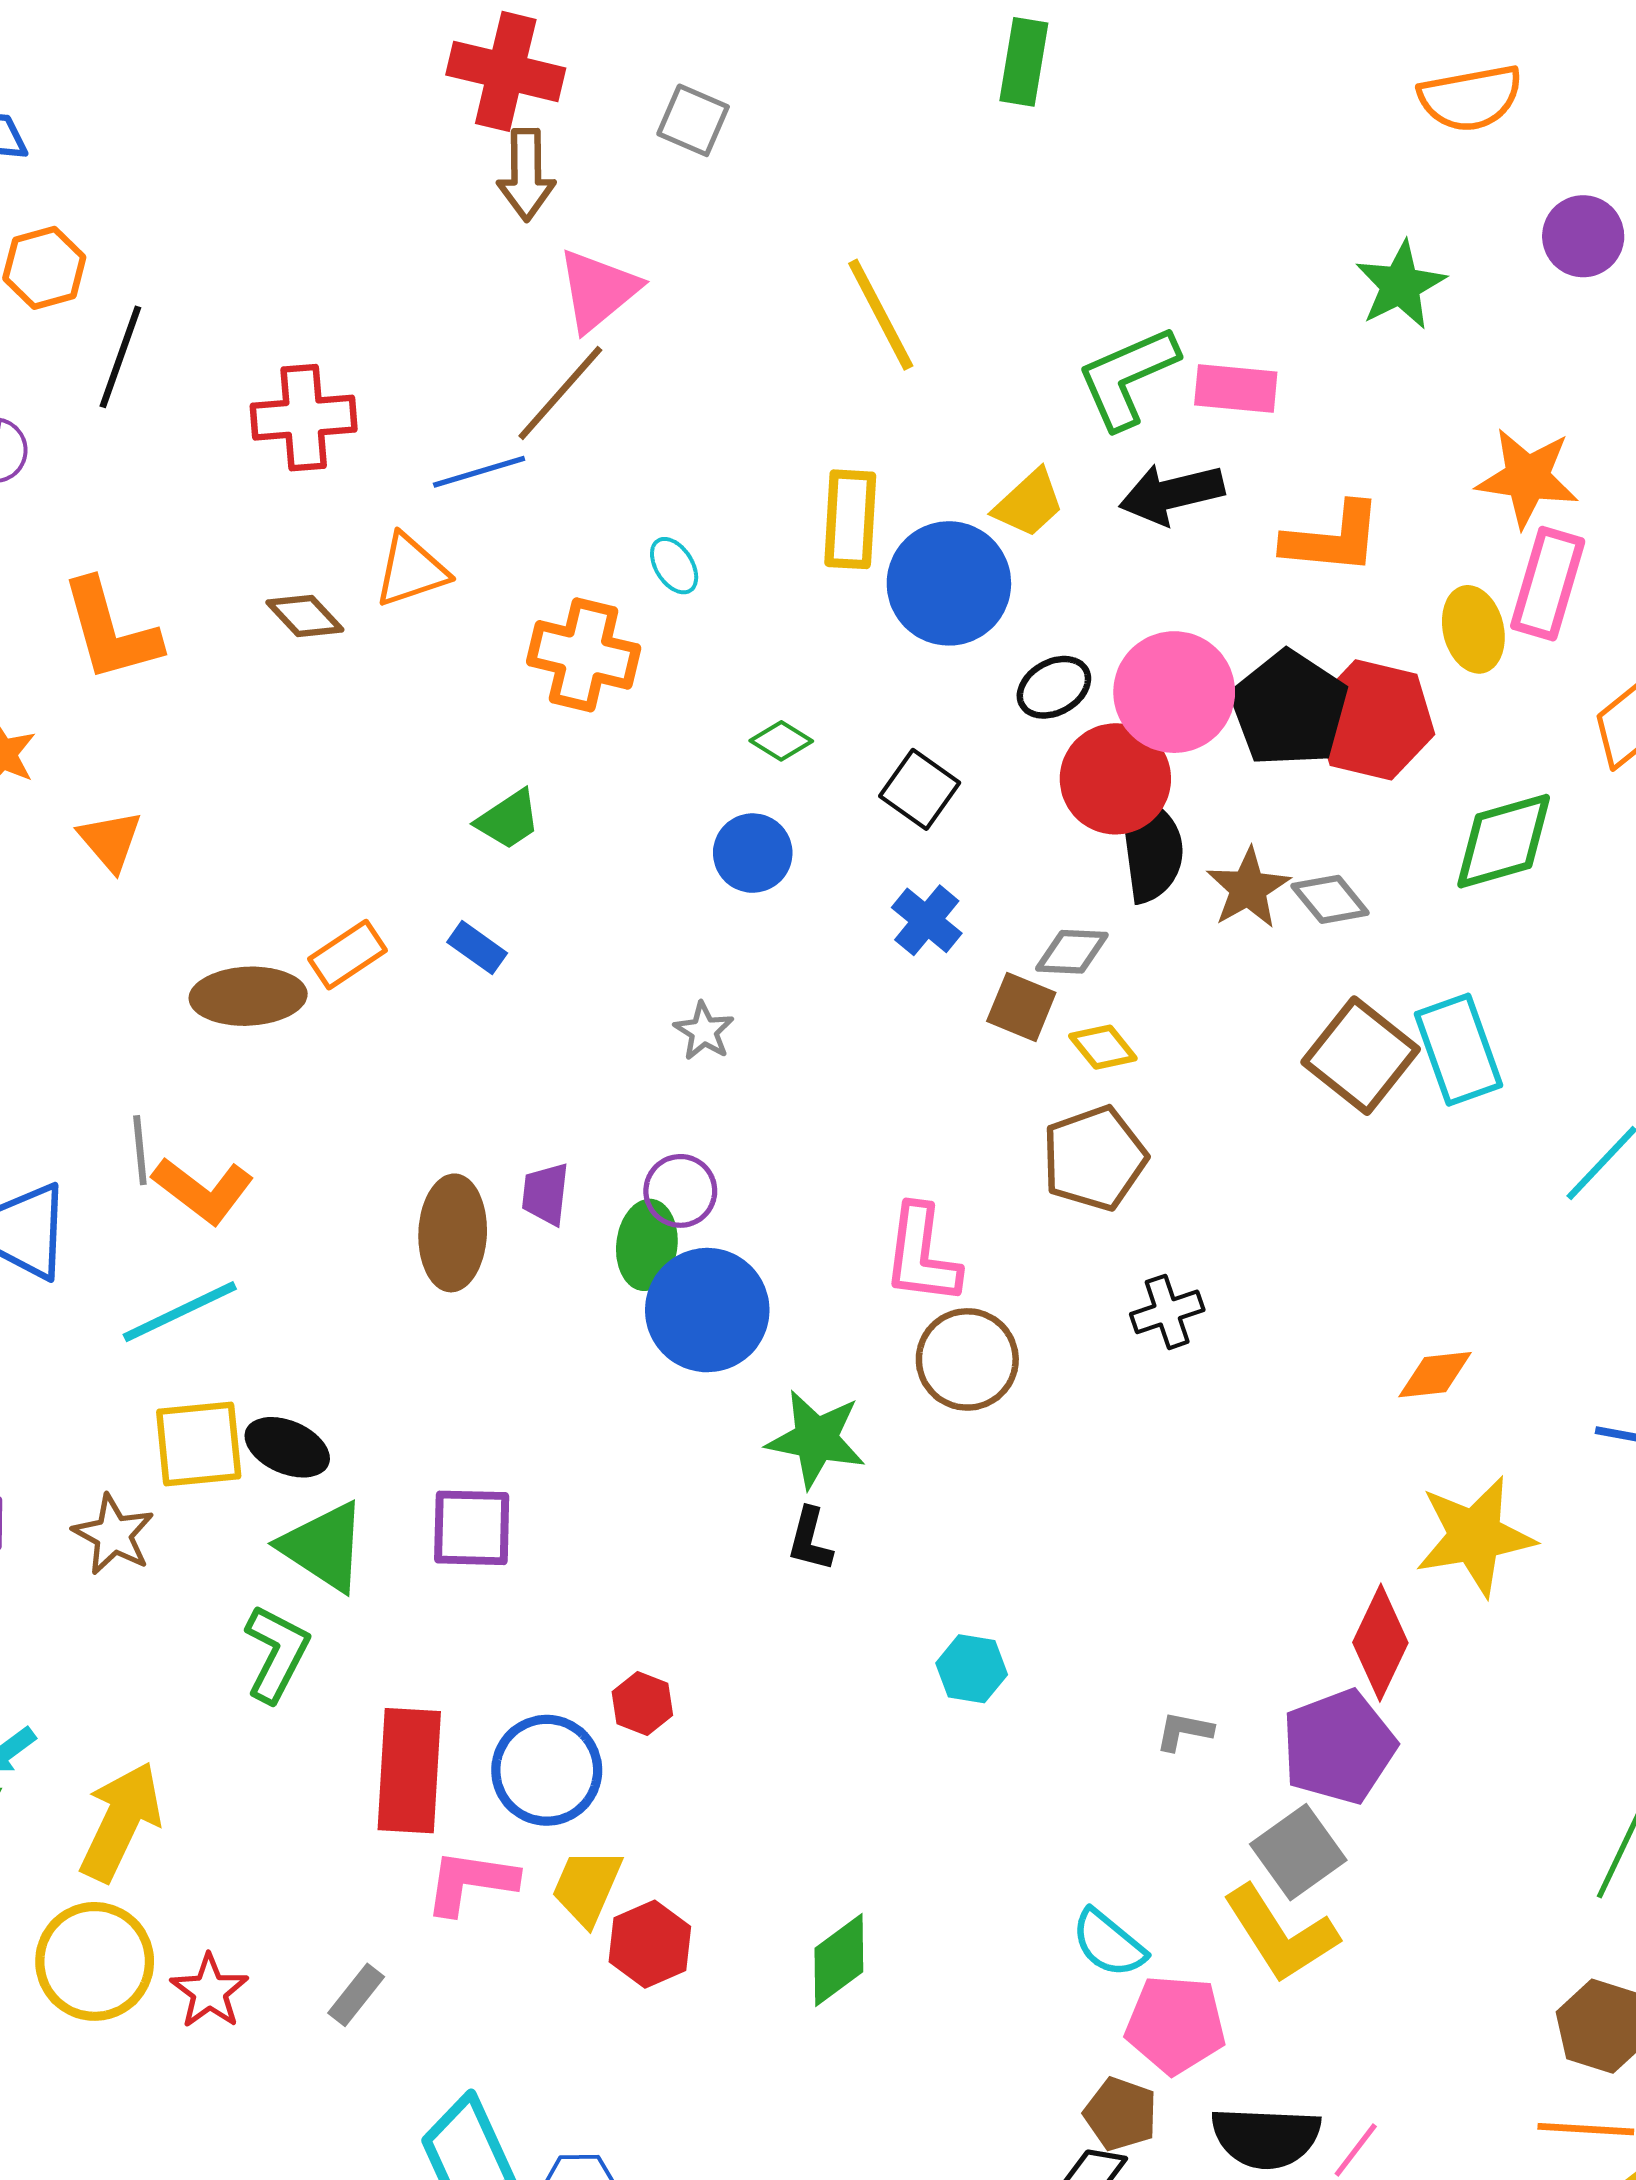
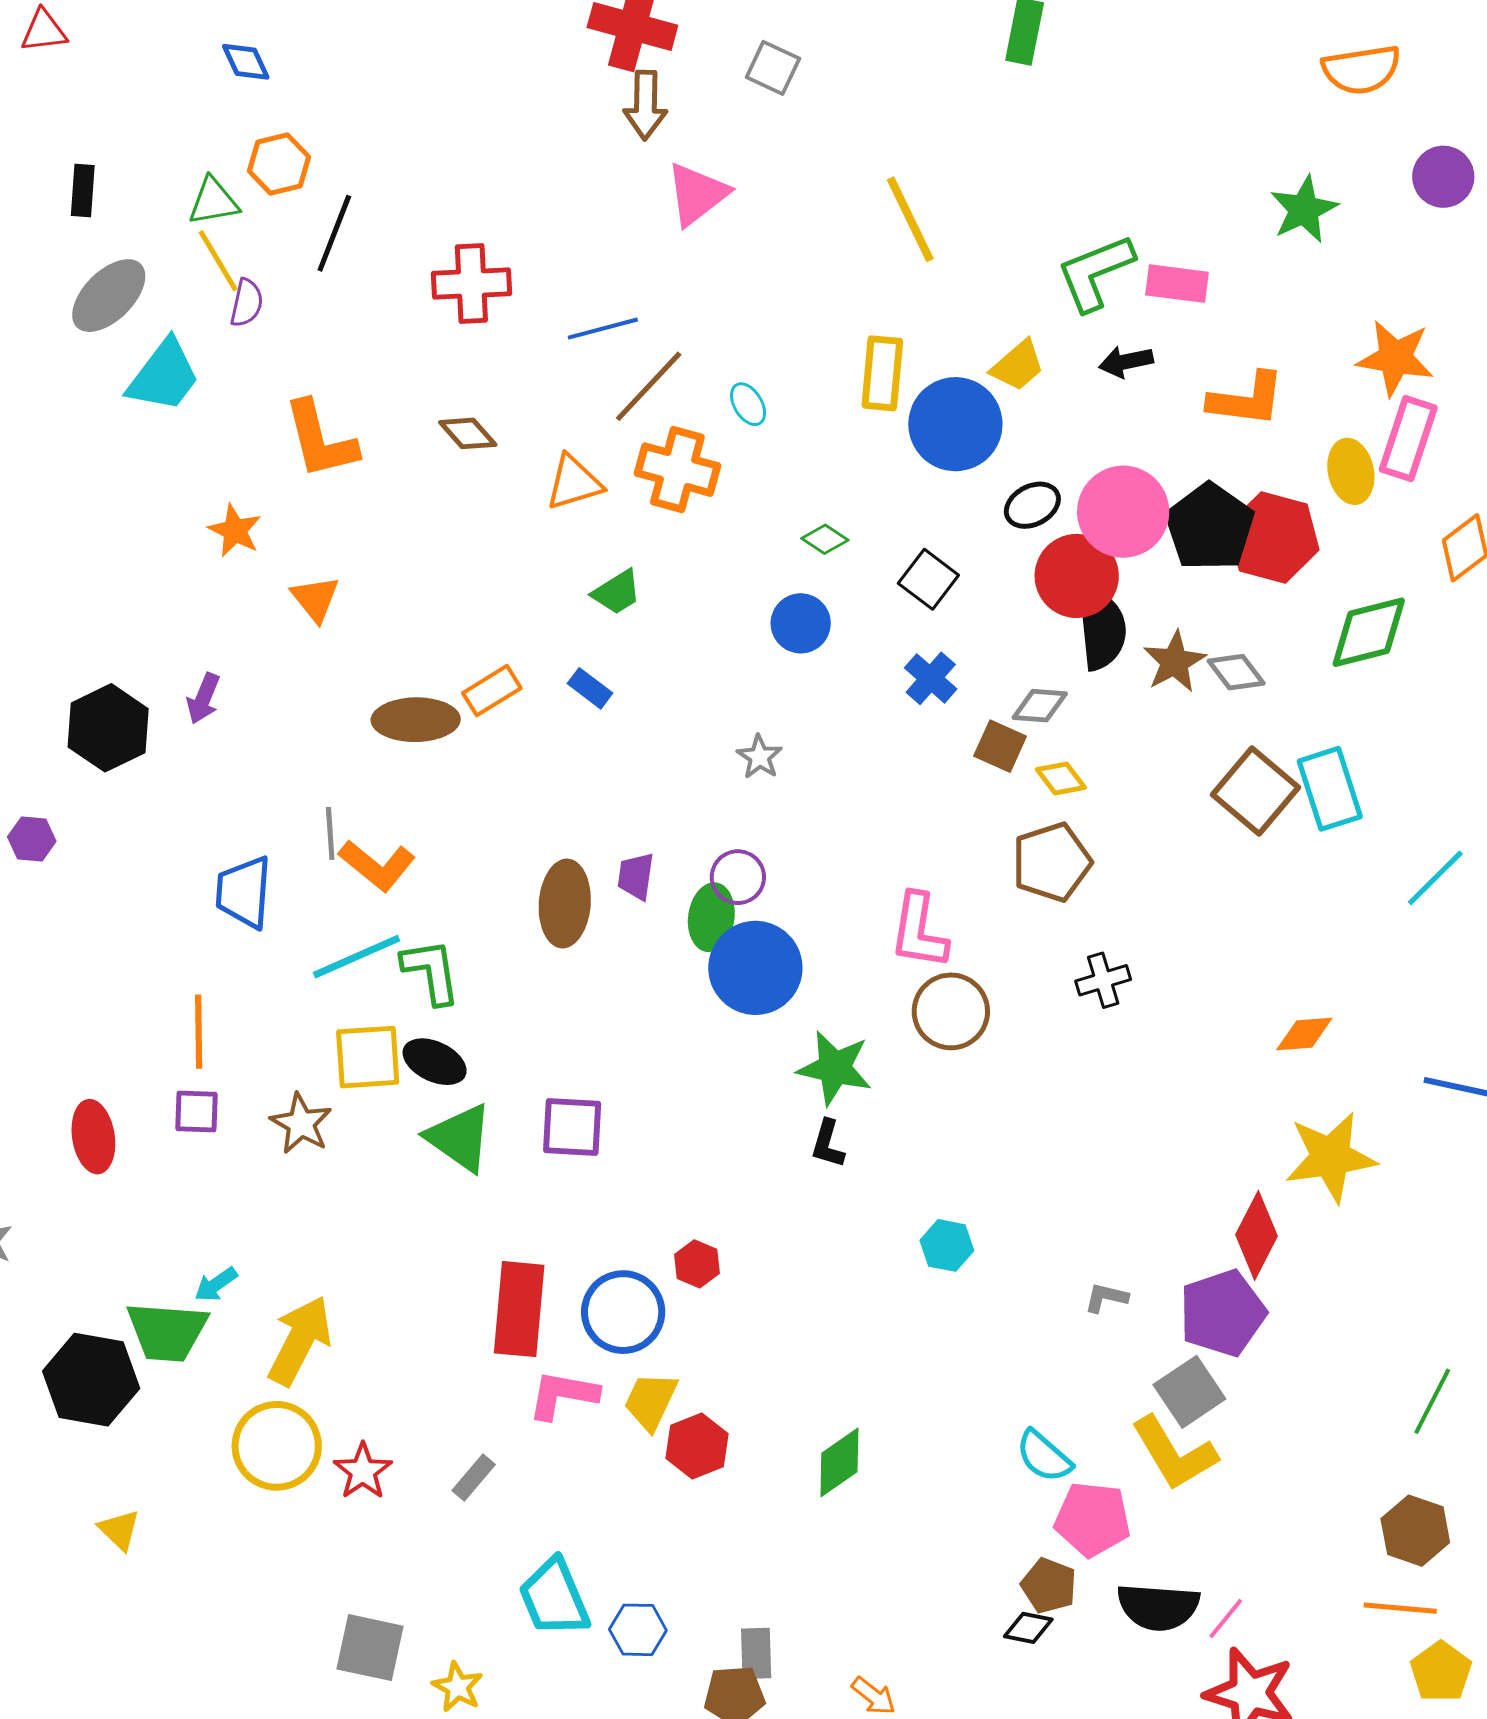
brown line: (560, 393) -> (649, 386), moved
black arrow: (1172, 494) -> (1126, 362), size x0.7
orange triangle: (411, 570) -> (574, 483), moved
green L-shape: (277, 1653) -> (431, 971), moved, turned -38

